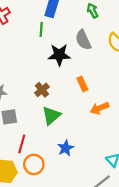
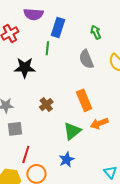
black star: (59, 55) -> (25, 68), moved
orange rectangle: (82, 84) -> (84, 100), size x1.5
green triangle: (51, 115) -> (72, 131), moved

